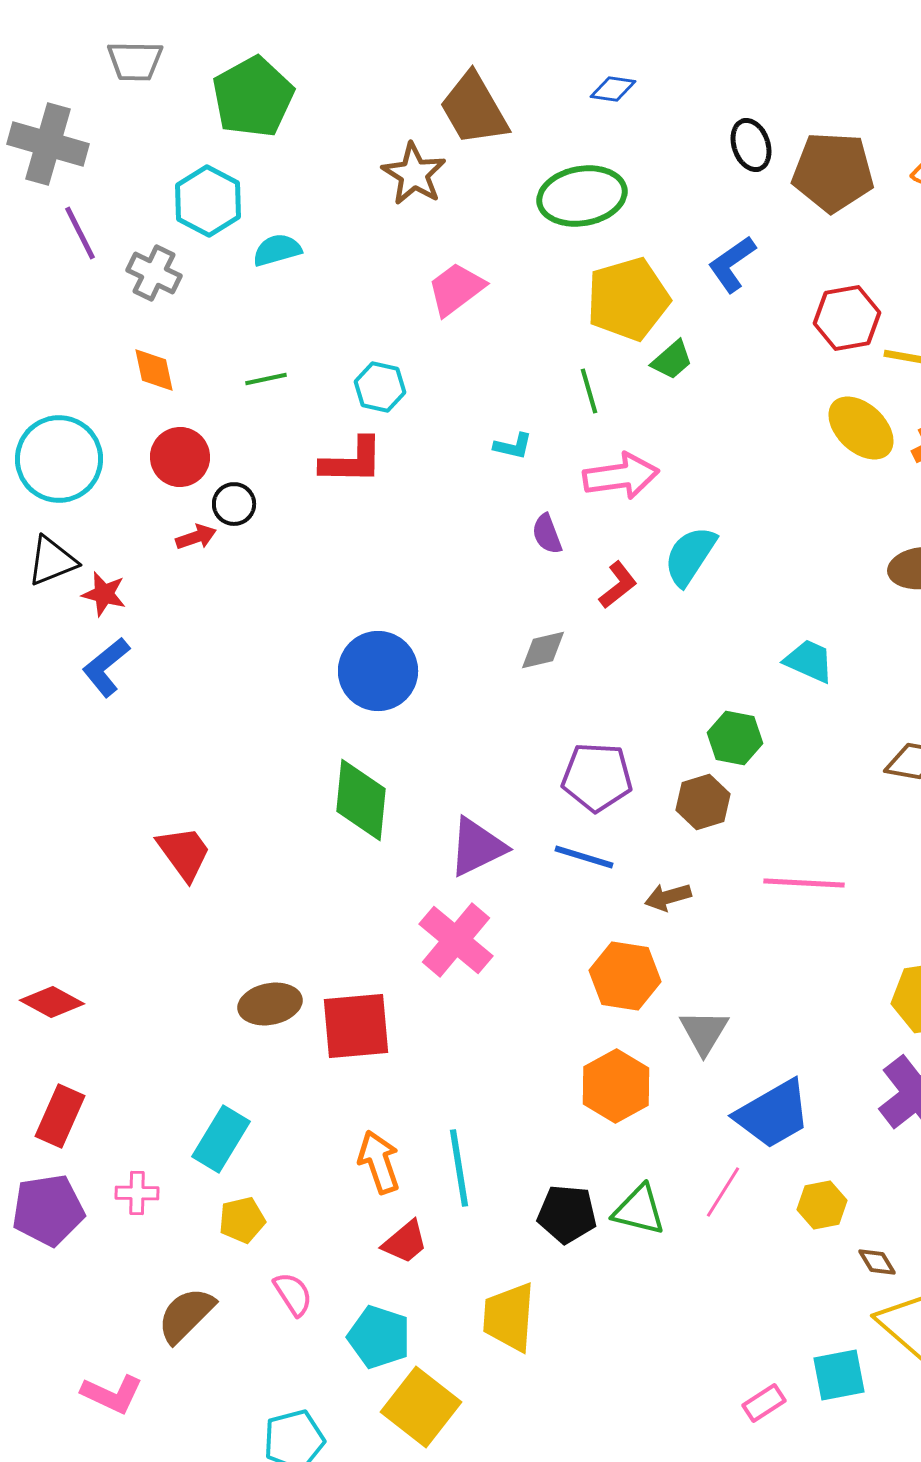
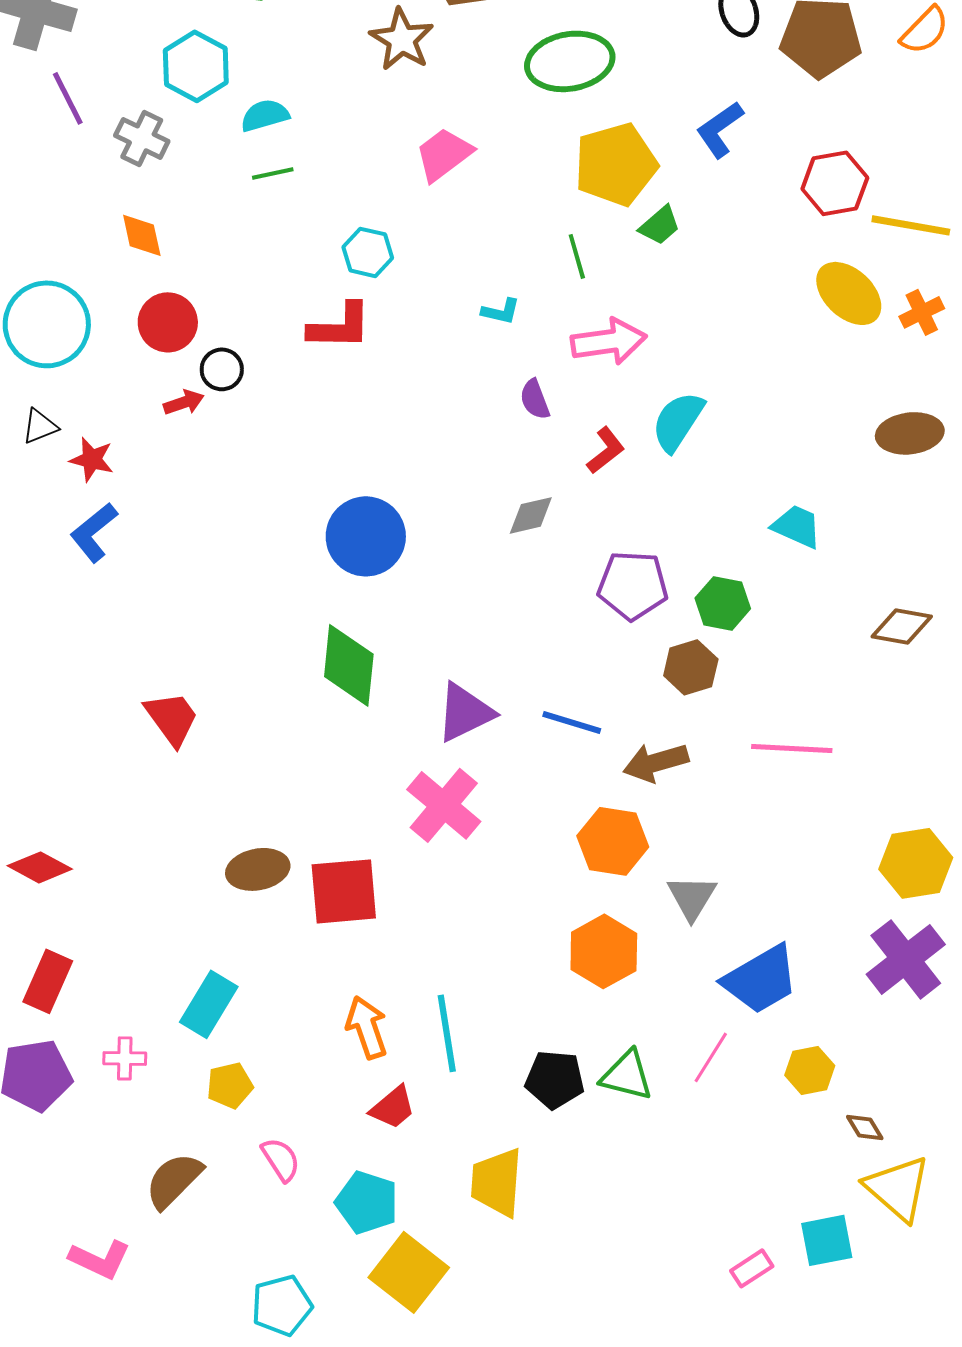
green line: (266, 379) -> (273, 173), moved
black triangle: (52, 561) -> (40, 426), size x0.7
purple pentagon: (597, 777) -> (633, 585), moved
brown arrow: (668, 897) -> (656, 762), size x1.4

